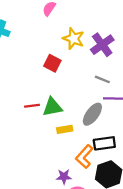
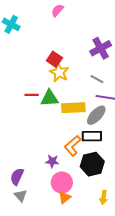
yellow star: (73, 39) -> (59, 72), moved
gray ellipse: (92, 114) -> (96, 115), moved
yellow rectangle: (65, 129) -> (73, 108), moved, size x1.6

